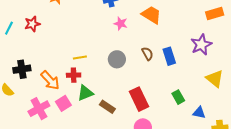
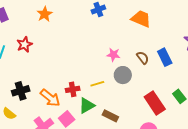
pink star: (121, 23) -> (113, 55), moved
yellow line: (80, 58) -> (97, 84), moved
gray circle: (117, 59) -> (123, 75), moved
red rectangle: (139, 99) -> (155, 103), moved

